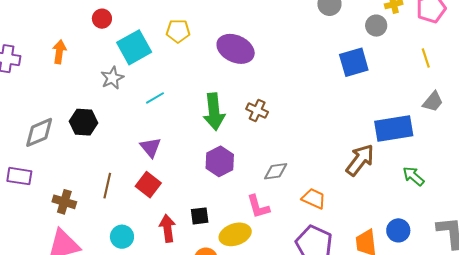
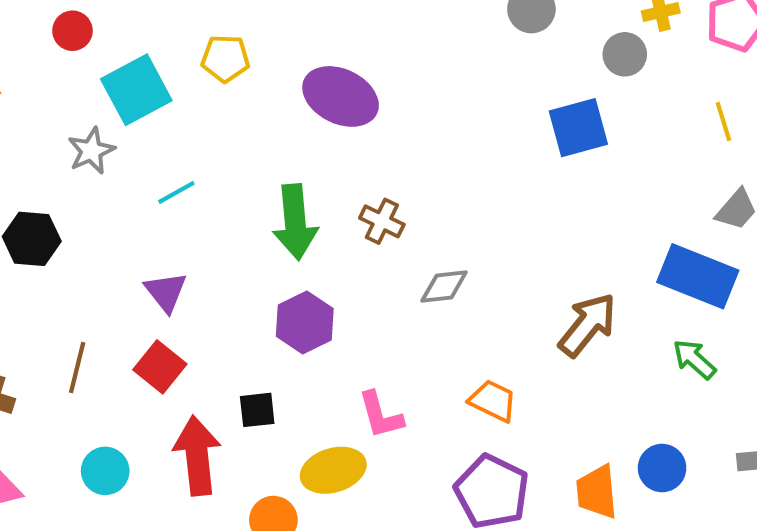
blue rectangle: (394, 129) -> (698, 276), moved, turned 30
gray diamond: (276, 171) -> (444, 286), moved
black square: (200, 216) -> (257, 410), moved
red arrow: (167, 228) -> (197, 456), size x1.4

